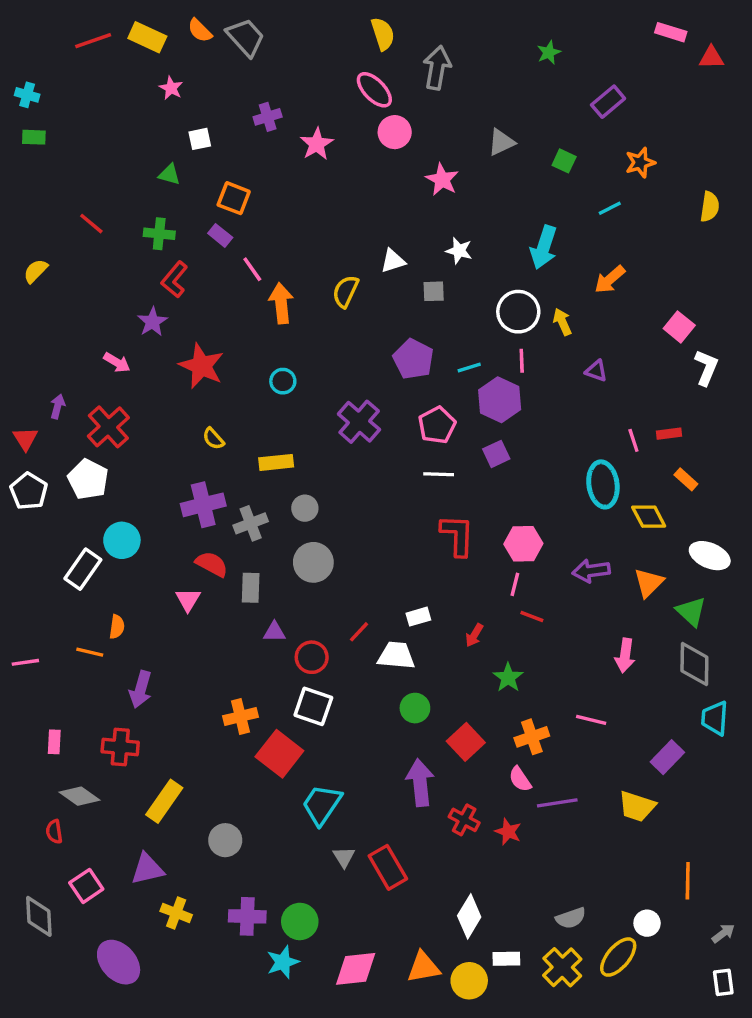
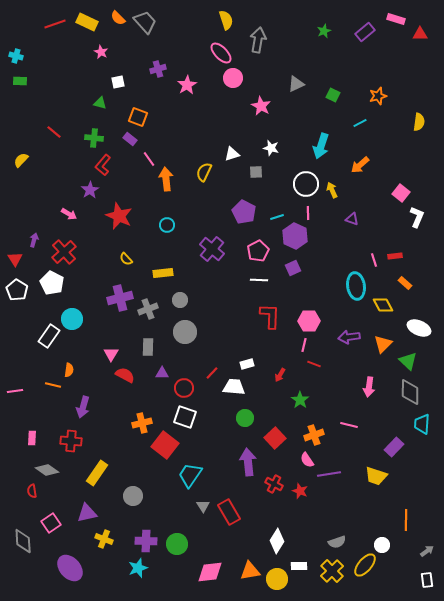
purple rectangle: (608, 102) -> (365, 32), moved
red semicircle: (212, 564) -> (125, 375), moved
cyan star: (283, 962) -> (138, 568), moved

